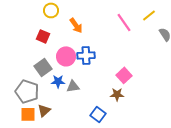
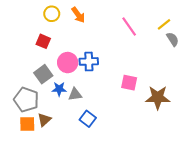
yellow line: (149, 15) -> (164, 24), moved
orange arrow: (76, 25) -> (78, 15), moved
pink square: (124, 75) -> (129, 83), turned -35
brown star: (117, 94) -> (158, 98), moved, size x1.6
blue square: (98, 114) -> (88, 119), moved

